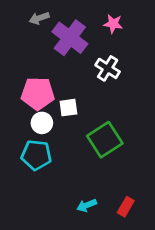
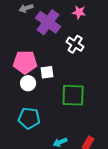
green square: (105, 140) -> (73, 95), turned 35
cyan pentagon: (36, 155) -> (29, 118), moved

